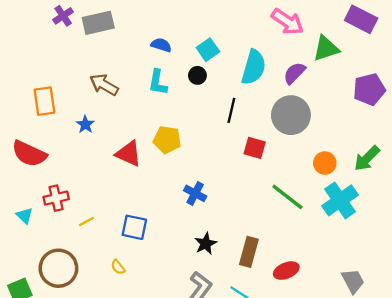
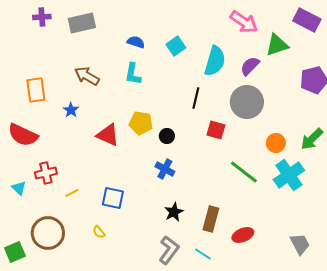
purple cross: (63, 16) -> (42, 17), moved, turned 30
black circle: (197, 75) -> (167, 136), moved

